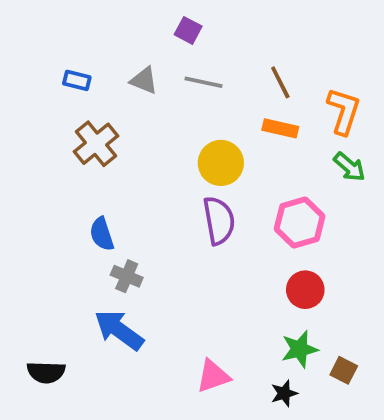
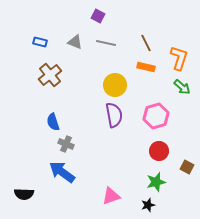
brown square: (344, 370) -> (187, 167), moved

